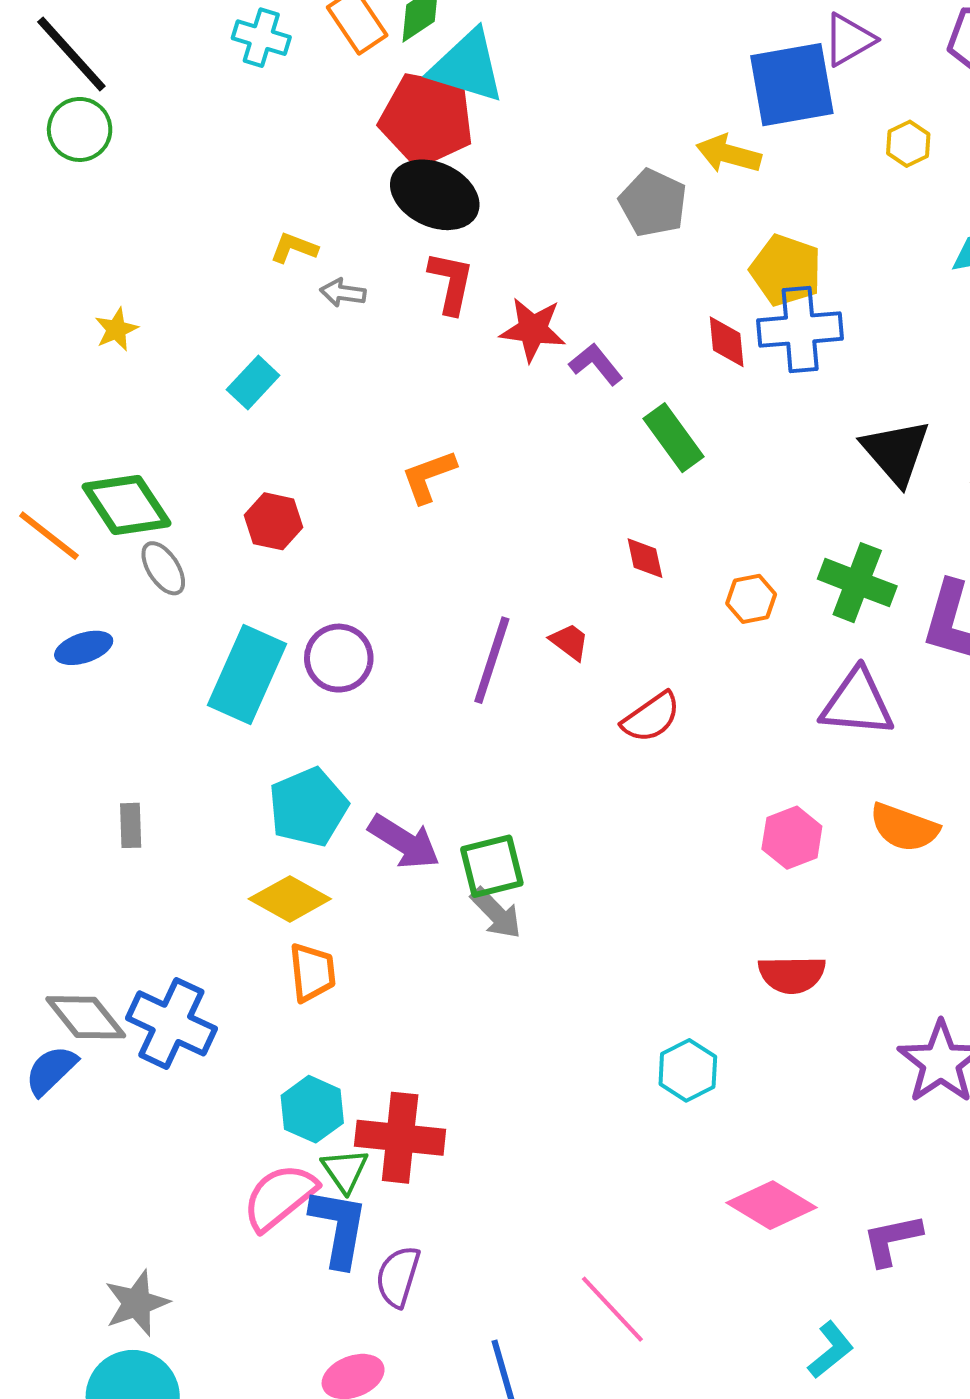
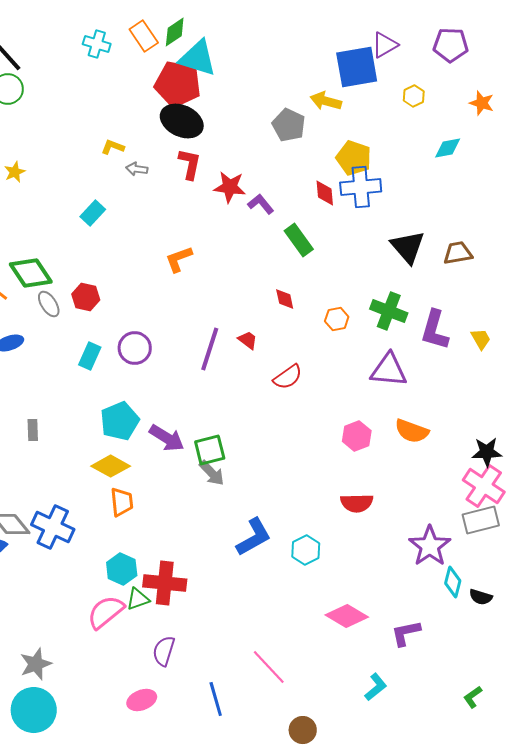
yellow star: (116, 329) -> (15, 172), moved
red hexagon: (273, 521) -> (86, 297), moved
cyan rectangle: (247, 674) -> (90, 356), size x0.6
green triangle: (345, 1170) -> (138, 599), turned 45
blue L-shape: (339, 1228) -> (254, 537), moved, turned 51

